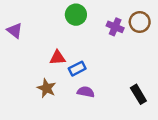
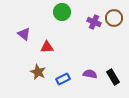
purple triangle: (15, 31) -> (24, 34), moved
blue rectangle: (77, 69) -> (63, 79), moved
purple semicircle: (86, 92) -> (90, 74), moved

